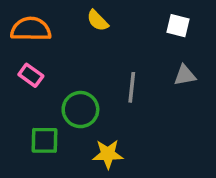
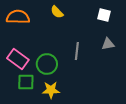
pink rectangle: (31, 75) -> (18, 59), moved, size x1.5
yellow star: (108, 154) -> (51, 90), moved

